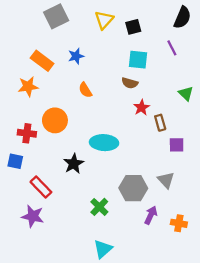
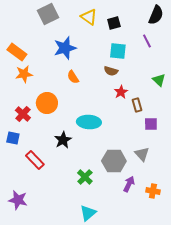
yellow triangle: (104, 20) -> (89, 17), turned -36
blue star: (76, 56) -> (65, 48), size x1.6
orange rectangle: (42, 61) -> (17, 52), moved
red cross: (27, 133) -> (23, 114), turned 35
purple star: (33, 216) -> (18, 200), moved

